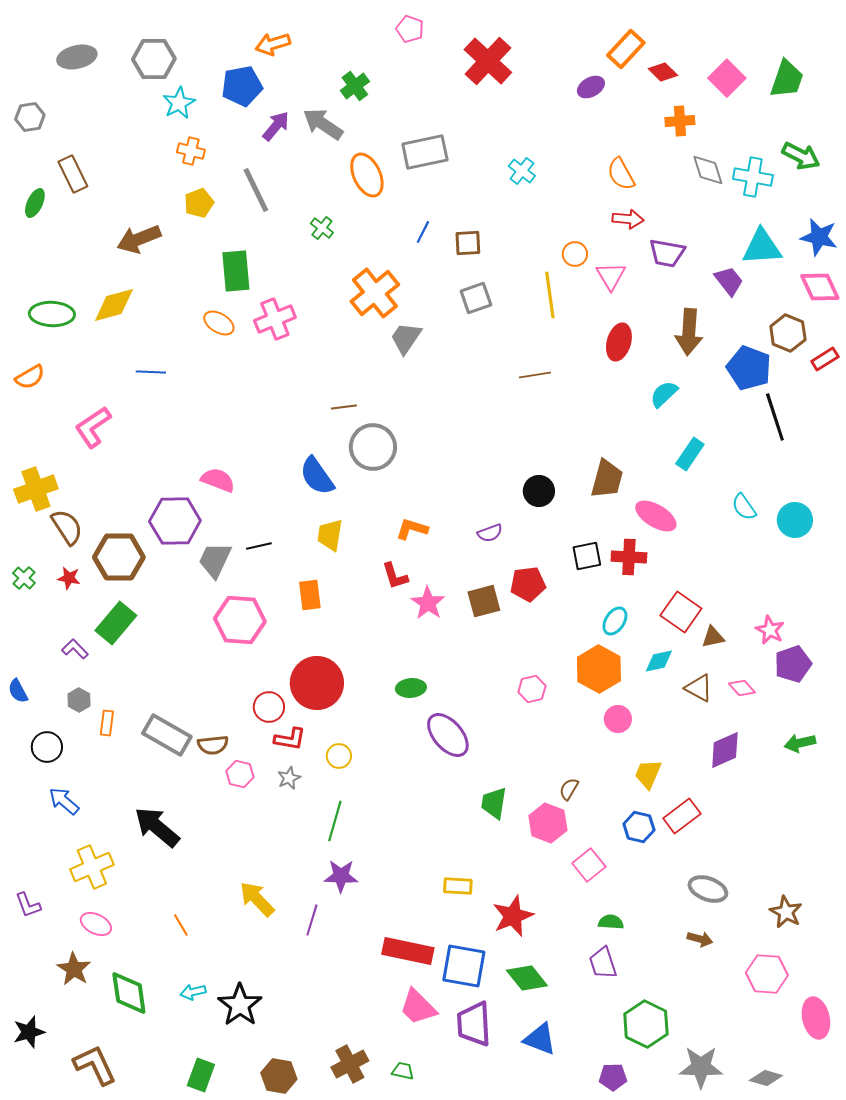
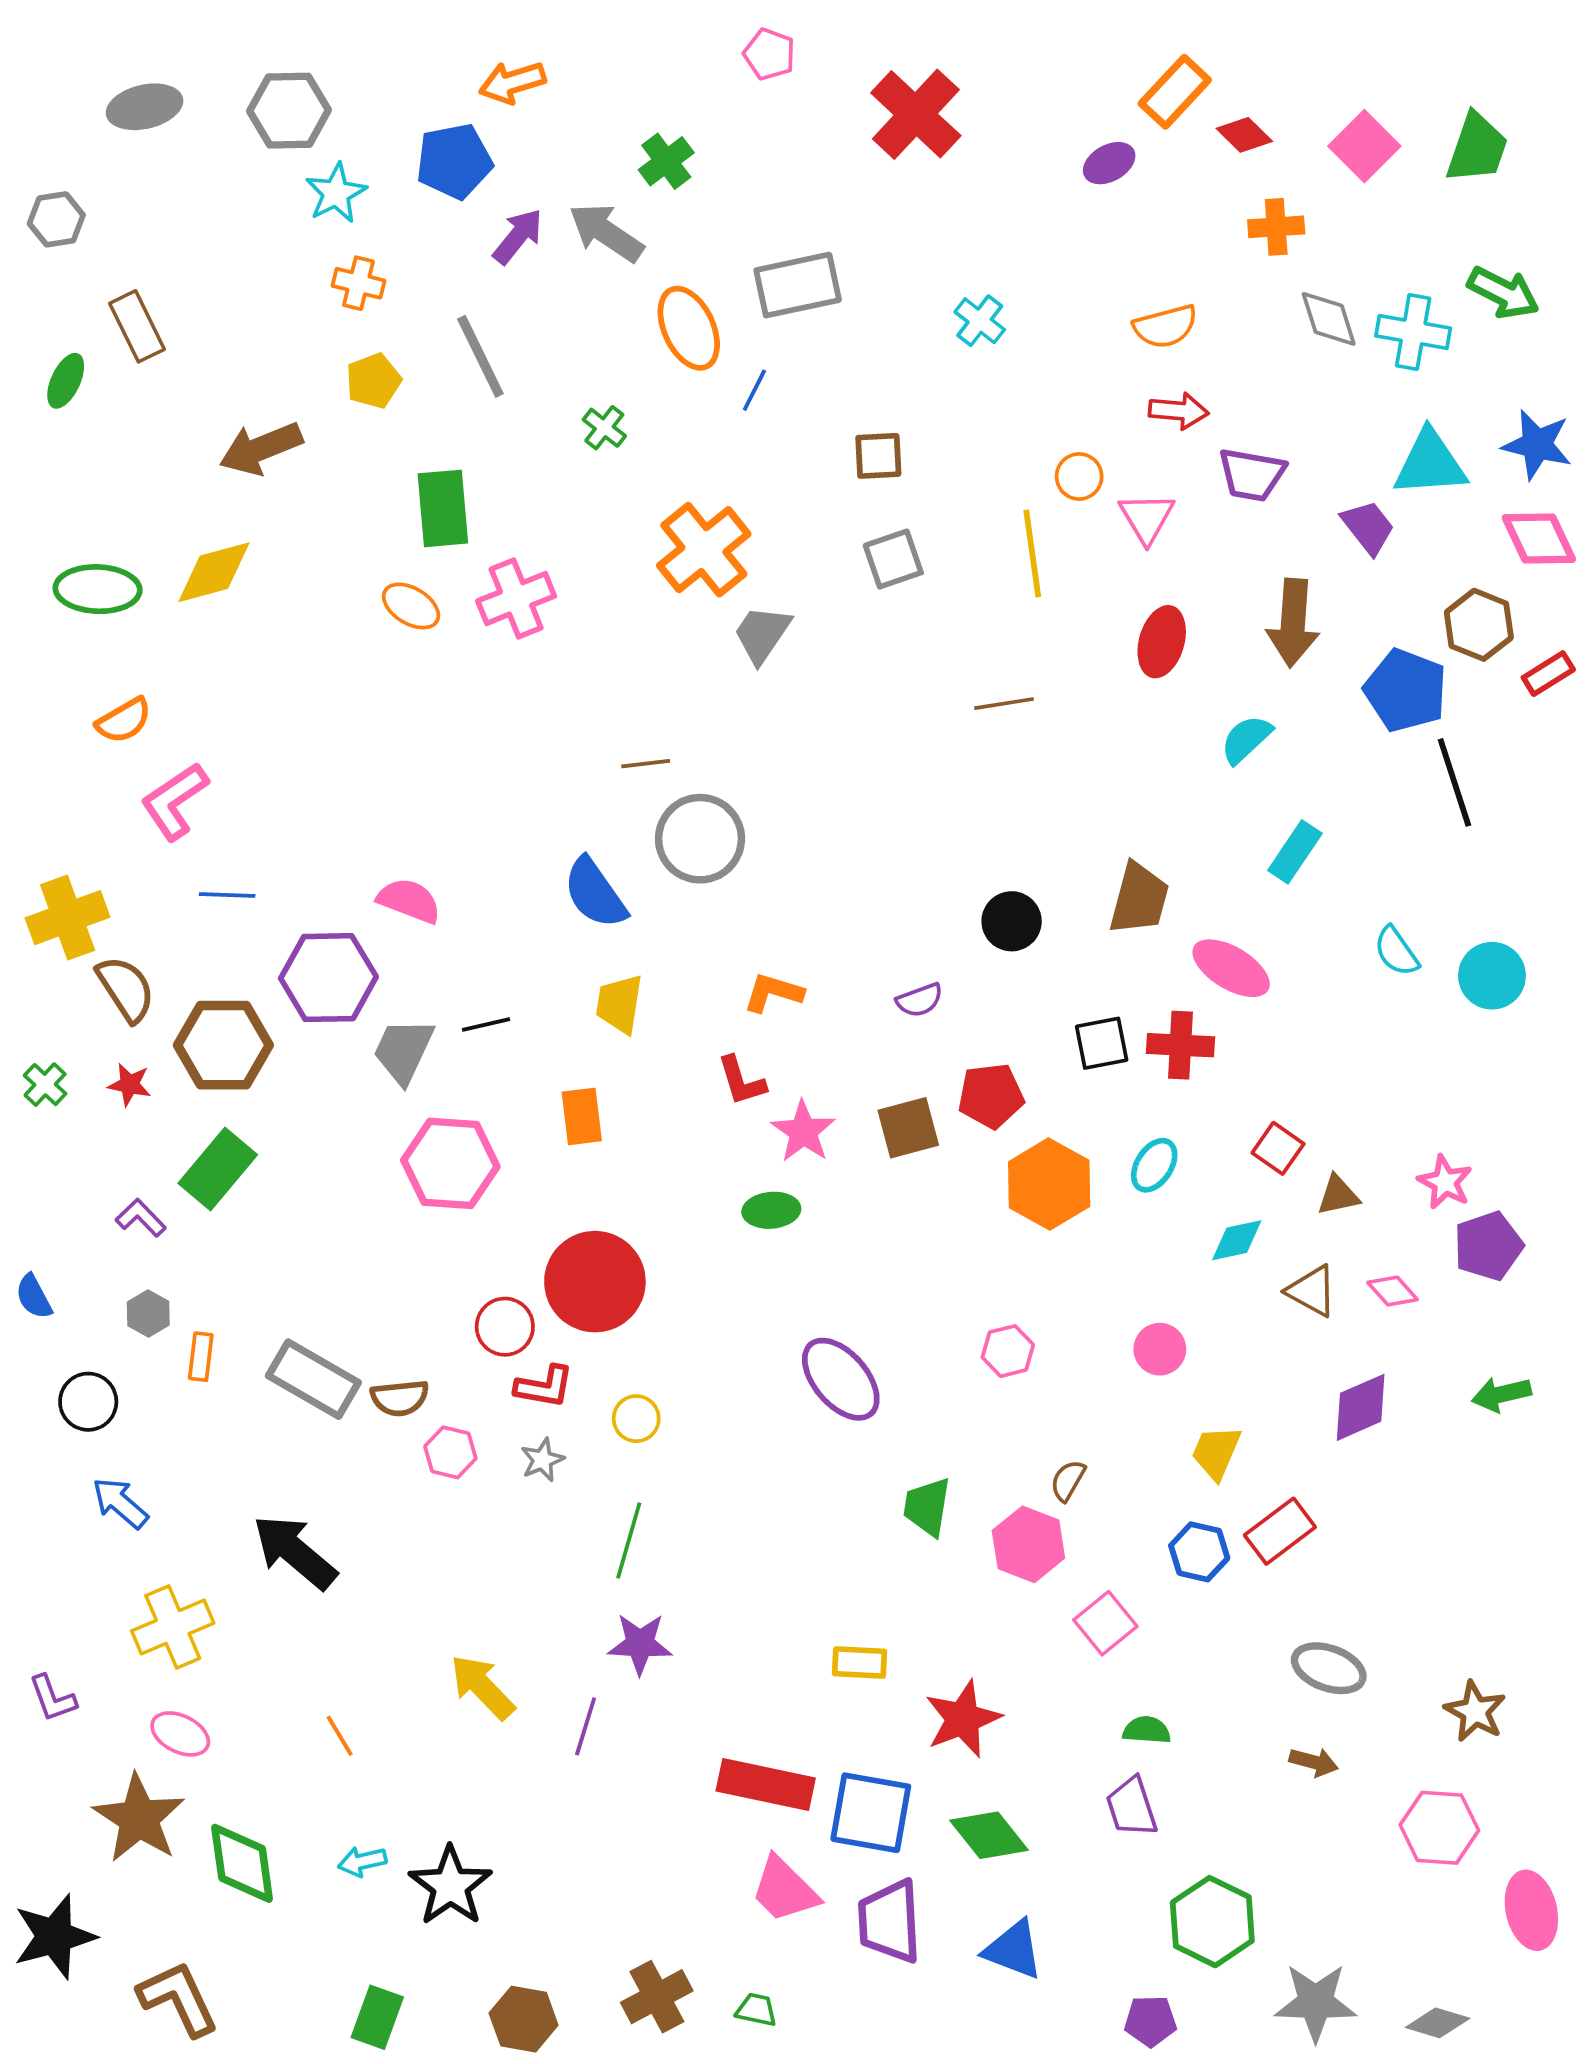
orange semicircle: (621, 174) -> (1165, 326), turned -76
blue line: (423, 232) -> (754, 390), moved
blue line: (151, 372) -> (227, 895), moved
orange semicircle: (30, 377) -> (124, 720), moved
red square: (681, 612) -> (1278, 1148), size x0.7
orange hexagon: (599, 669) -> (1049, 1184), moved
green ellipse: (411, 688) -> (771, 1210), moved
pink hexagon: (532, 689) -> (1008, 1351), moved
brown star: (74, 969) -> (139, 1818), size x1.4
black star: (29, 1032) -> (54, 1937), size x1.4

